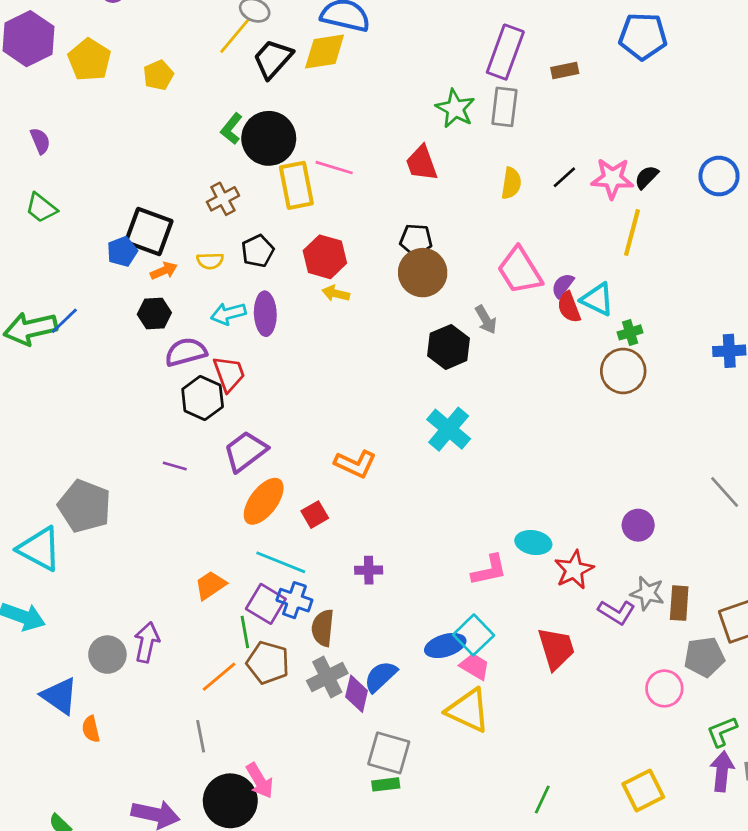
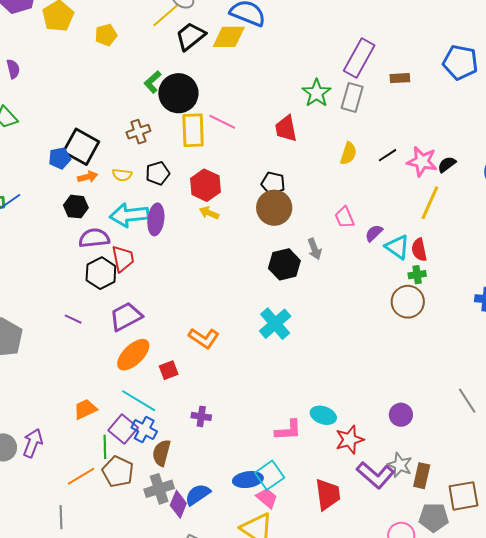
pink trapezoid: (520, 271) -> (345, 217), size x0.6
red semicircle: (569, 307) -> (419, 250), moved
cyan arrow: (228, 314) -> (129, 215), size x1.5
purple L-shape: (617, 612) -> (375, 475), size x1.4

